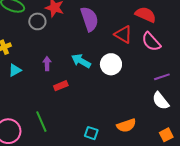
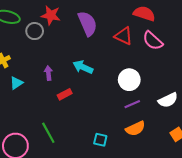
white circle: (111, 64) -> (129, 80), moved
purple line: (162, 77) -> (132, 104), moved
white semicircle: (161, 101) -> (168, 100), turned -72

